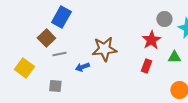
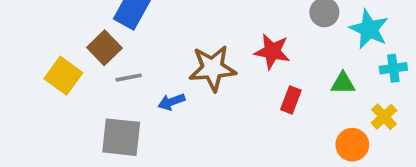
red star: (151, 40) -> (272, 51), moved, turned -30
yellow square: (24, 68) -> (63, 76), moved
gray square: (55, 86) -> (121, 137), size x1.6

